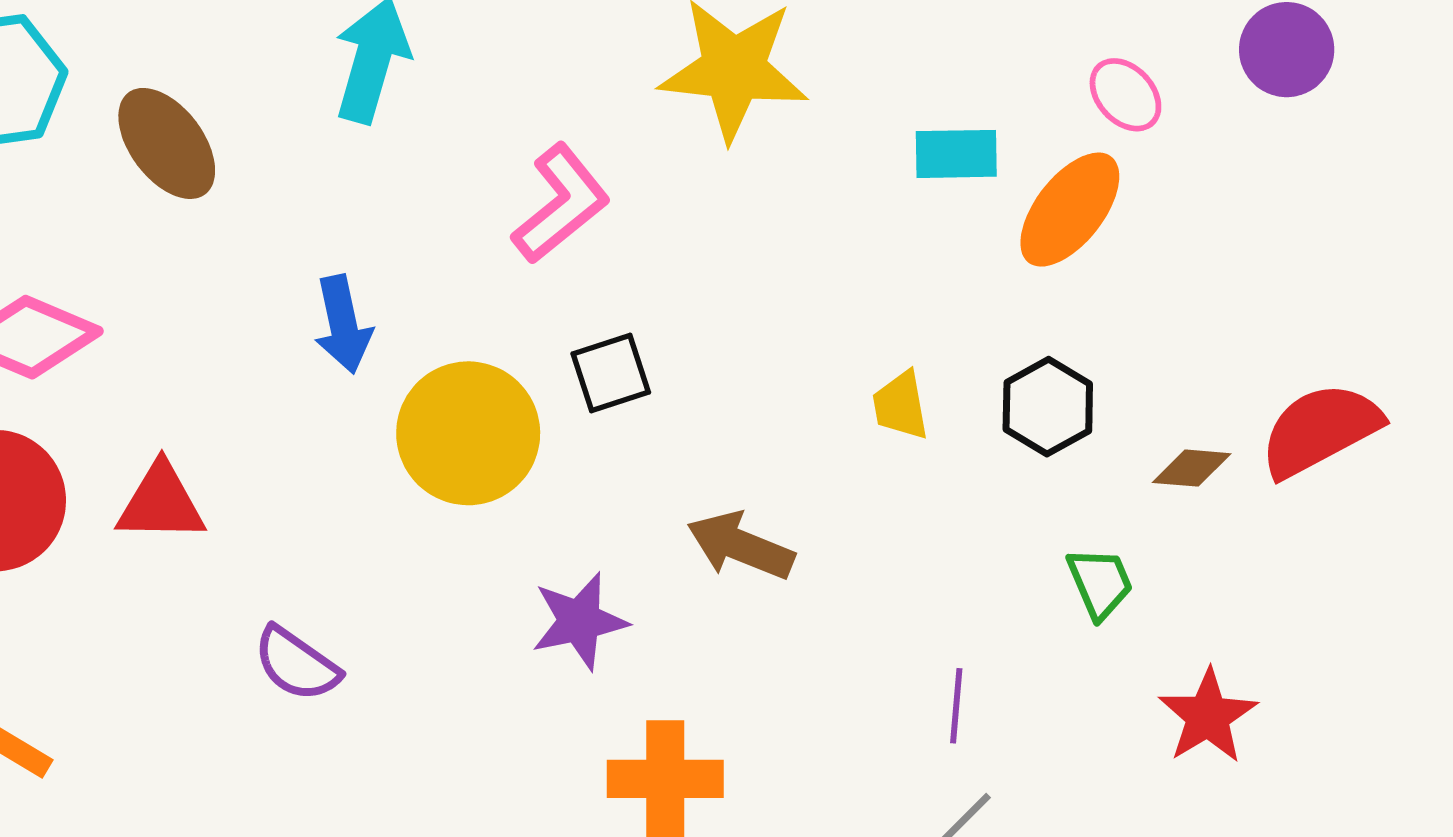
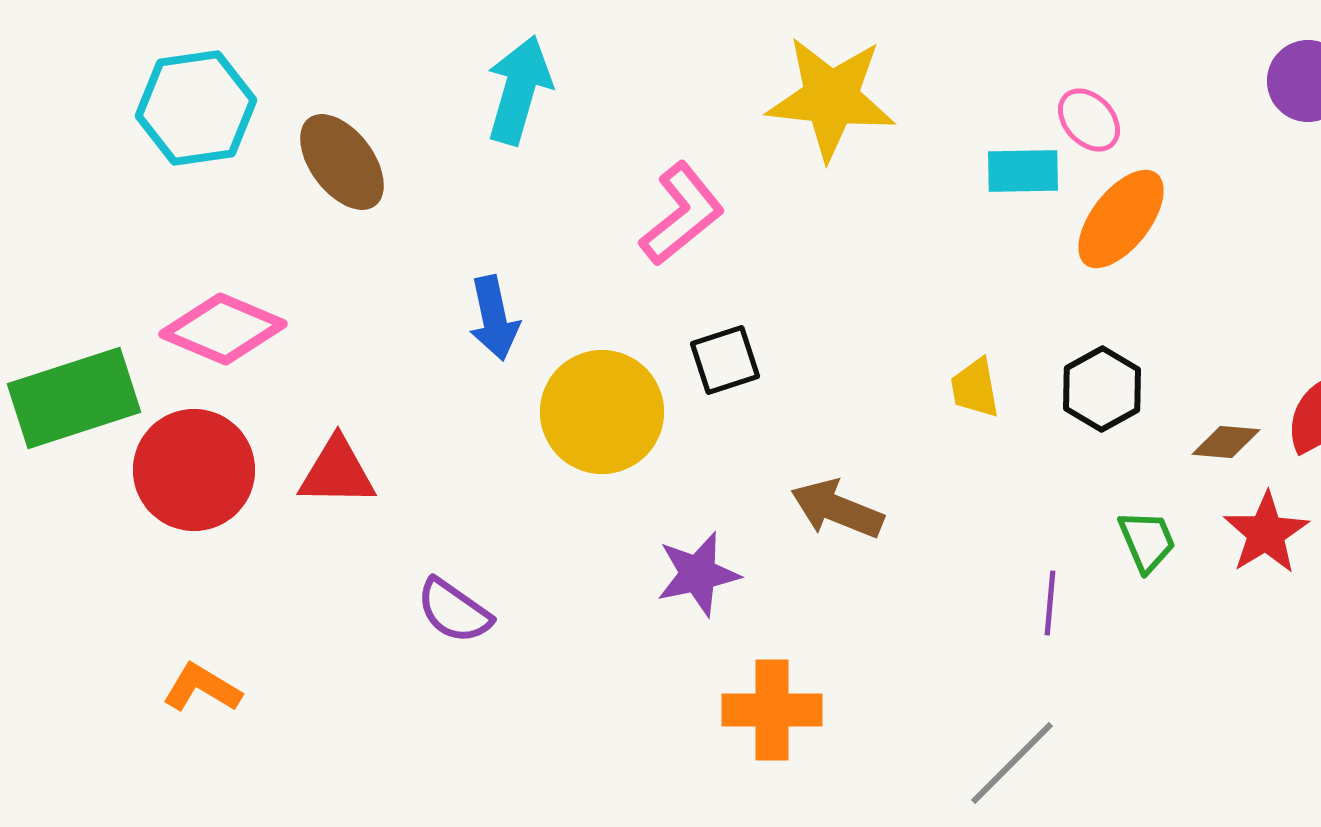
pink ellipse: (1125, 95) -> (1089, 120), moved
purple line: (956, 706) -> (1050, 603), moved
red star: (1208, 716) -> (1266, 533), moved

